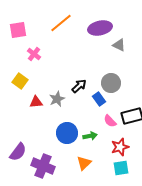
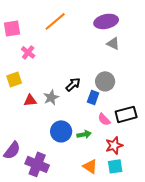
purple ellipse: (100, 28) -> (106, 21), moved
yellow square: (20, 81) -> (14, 79), turned 35
blue rectangle: (99, 99) -> (93, 97), turned 56
orange triangle: (84, 163) -> (90, 166), moved, turned -42

